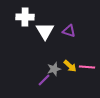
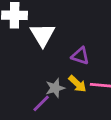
purple triangle: (69, 31) -> (80, 56), moved

